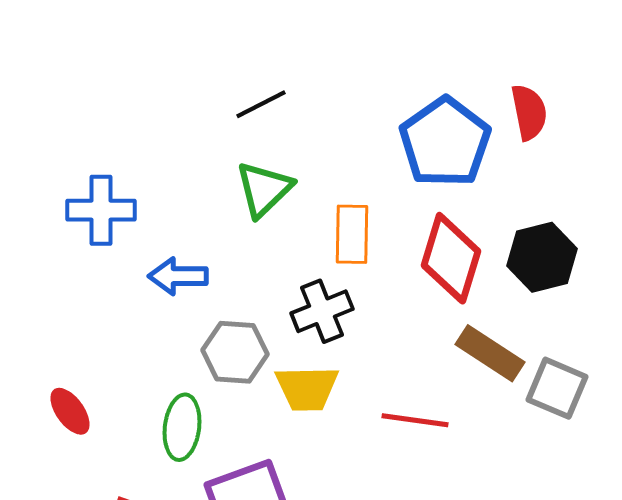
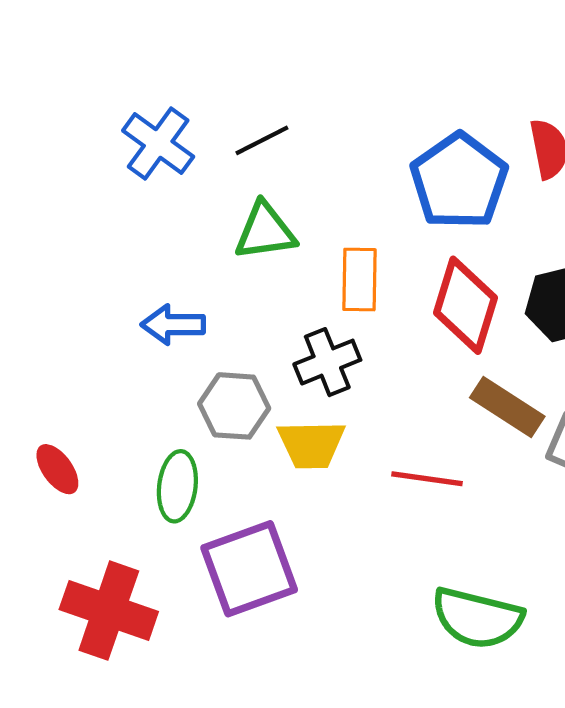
green triangle: (264, 189) -> (265, 231), turned 36
blue cross: (101, 210) -> (158, 144), moved, turned 36

